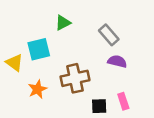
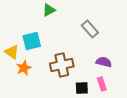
green triangle: (63, 23) -> (49, 10), moved
purple semicircle: (117, 61) -> (104, 62), moved
orange star: (37, 89) -> (24, 68), moved

